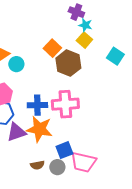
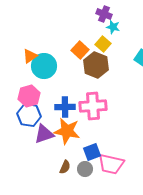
yellow square: (84, 40) -> (103, 44), moved
cyan circle: (16, 64) -> (44, 66), size x1.6
brown semicircle: (37, 165) -> (65, 167), turned -56

